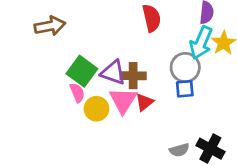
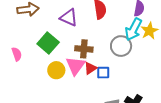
purple triangle: (113, 72) -> (69, 18), moved
blue square: (185, 89) -> (103, 73), moved
pink semicircle: (77, 93) -> (17, 54), moved

